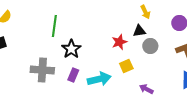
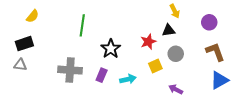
gray circle: (150, 46) -> (176, 54), moved
black star: (71, 49) -> (111, 49), moved
cyan arrow: (99, 79) -> (128, 79), size x0.7

